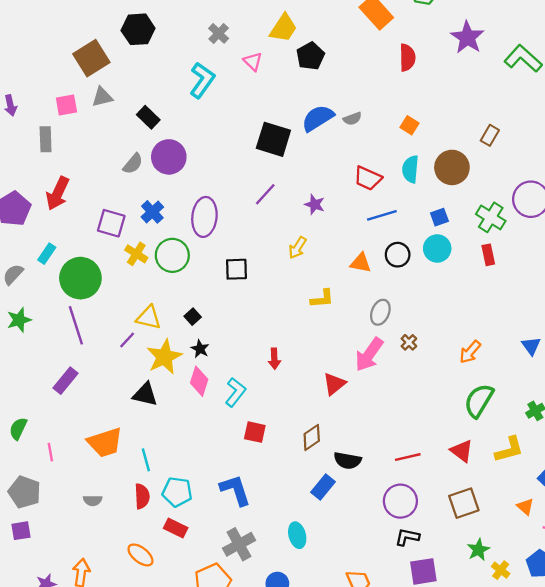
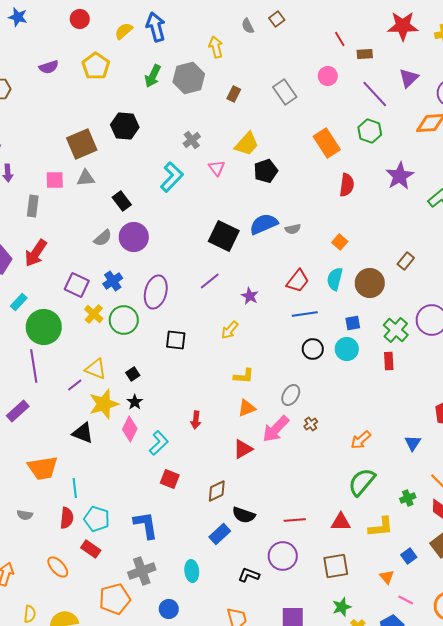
red trapezoid: (368, 178) -> (298, 281), turned -85
orange triangle: (361, 263) -> (247, 408), moved, turned -42
red triangle: (462, 451) -> (341, 522), turned -45
black L-shape: (407, 537) -> (249, 575), moved

